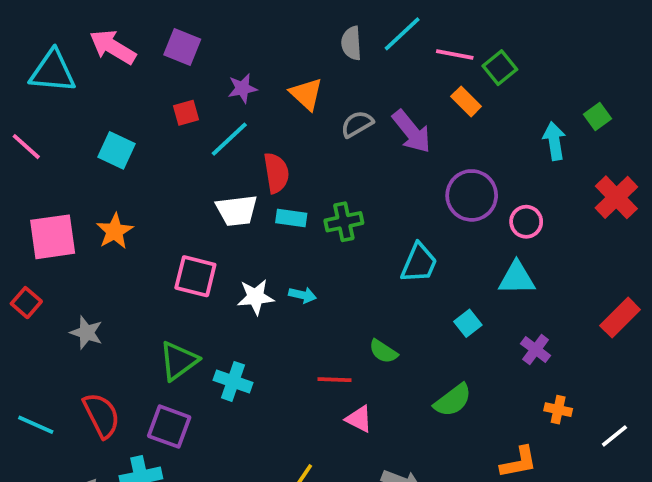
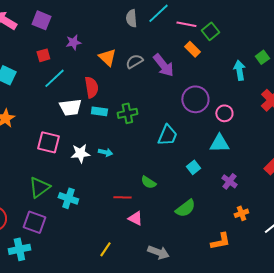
orange triangle: (306, 94) -> (107, 57), moved
cyan line: (229, 139) -> (54, 78), moved
orange cross: (558, 410) -> (241, 213), turned -32

